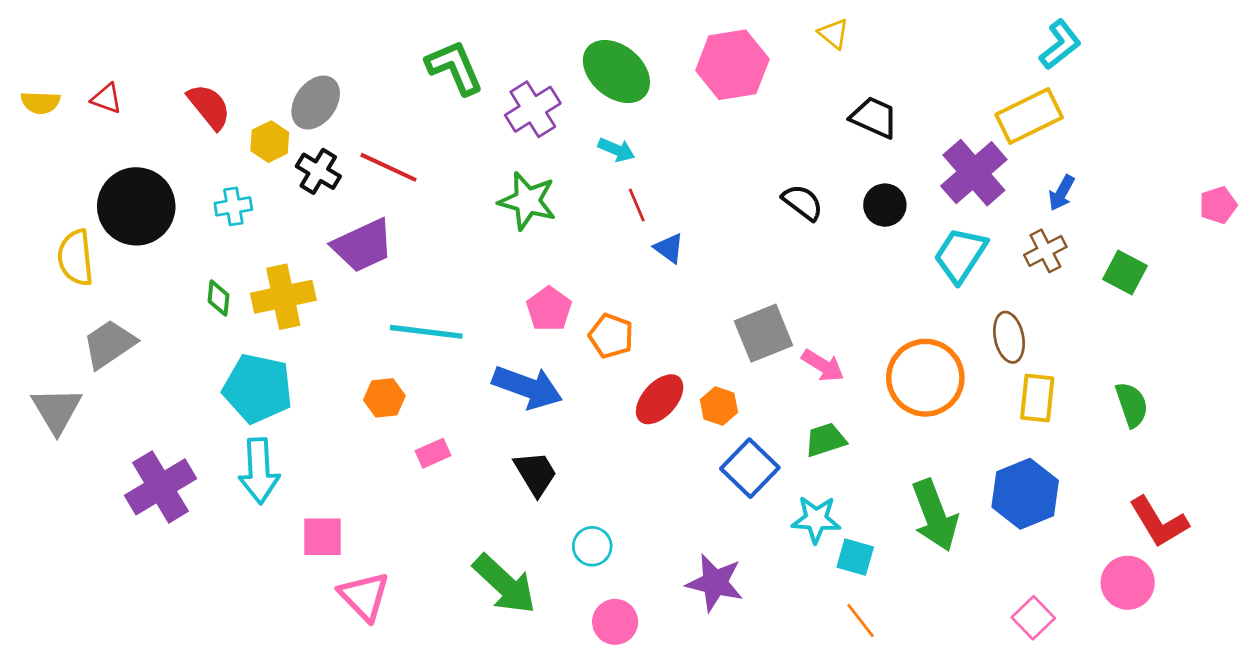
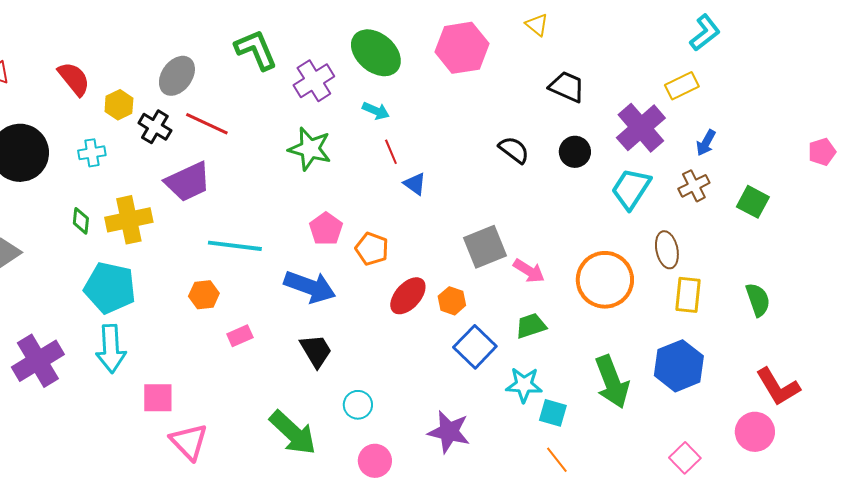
gray ellipse: (316, 103) -> (177, 76), moved
yellow rectangle: (1029, 116) -> (682, 86), size x0.7

